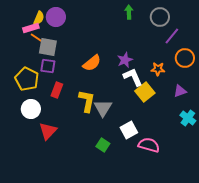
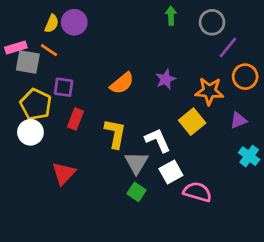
pink rectangle: (31, 28) -> (16, 47), moved
gray square: (48, 47) -> (28, 62), moved
orange star: (158, 69) -> (209, 91), size x1.5
white L-shape: (133, 77) -> (158, 140), moved
gray triangle: (103, 108) -> (136, 163), moved
white circle: (31, 109) -> (30, 132), moved

